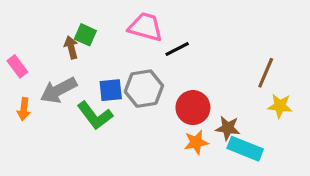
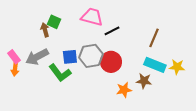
pink rectangle: (17, 66) -> (14, 57), moved
brown line: (266, 73) -> (154, 38), moved
red circle: (193, 108) -> (111, 62), moved
cyan rectangle: (245, 149) -> (155, 65), moved

